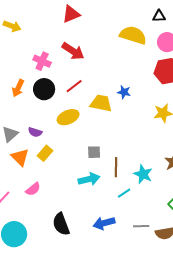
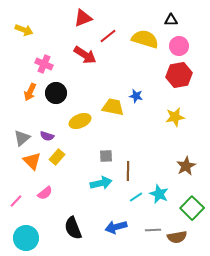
pink cross: (42, 61) -> (44, 64), moved
red line: (74, 86) -> (108, 36), moved
cyan star: (143, 174) -> (159, 194), moved

